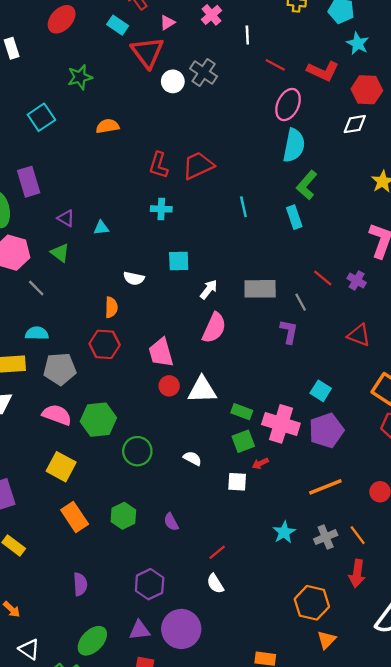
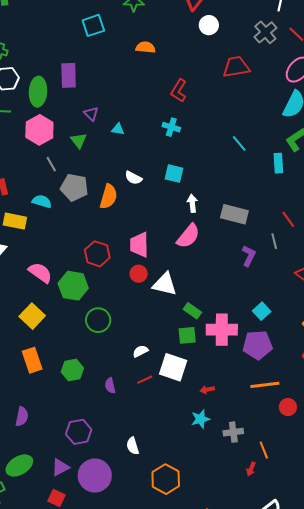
gray cross: (204, 73) -> (265, 32), moved
red trapezoid: (198, 166) -> (236, 67), moved
cyan line: (243, 207) -> (239, 143), turned -42
white arrow: (209, 289) -> (192, 203), turned -60
gray line: (301, 302) -> (274, 241), moved
orange semicircle: (111, 307) -> (109, 197), size x1.4
red hexagon: (105, 344) -> (97, 254), moved
gray pentagon: (60, 369) -> (74, 187), moved
pink cross: (281, 424) -> (222, 330), turned -32
white semicircle: (192, 458) -> (140, 351), moved, turned -70
red arrow: (260, 463) -> (207, 390), moved
white square: (237, 482) -> (173, 367), size x1.6
orange line: (325, 487) -> (265, 385), moved
orange line: (358, 535) -> (264, 450), moved
red line: (217, 552) -> (145, 380), moved
red arrow: (357, 573) -> (251, 469), size x0.6
orange hexagon: (312, 603) -> (166, 479), moved
purple triangle: (140, 630) -> (60, 467), turned -36

